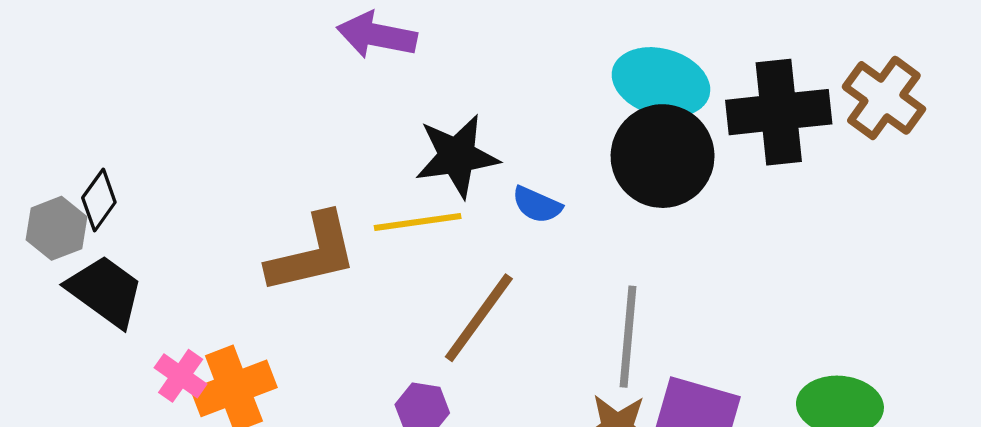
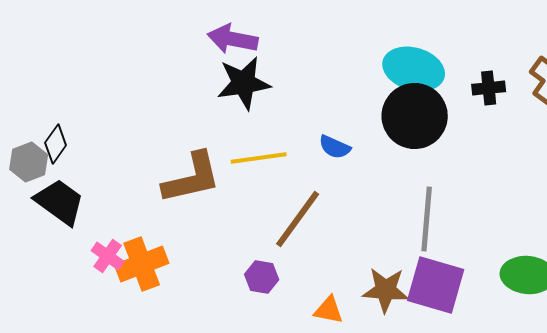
black cross: (779, 112) -> (489, 88), size x0.5
black star: (457, 156) -> (244, 83), moved
gray line: (628, 337) -> (427, 219), moved

